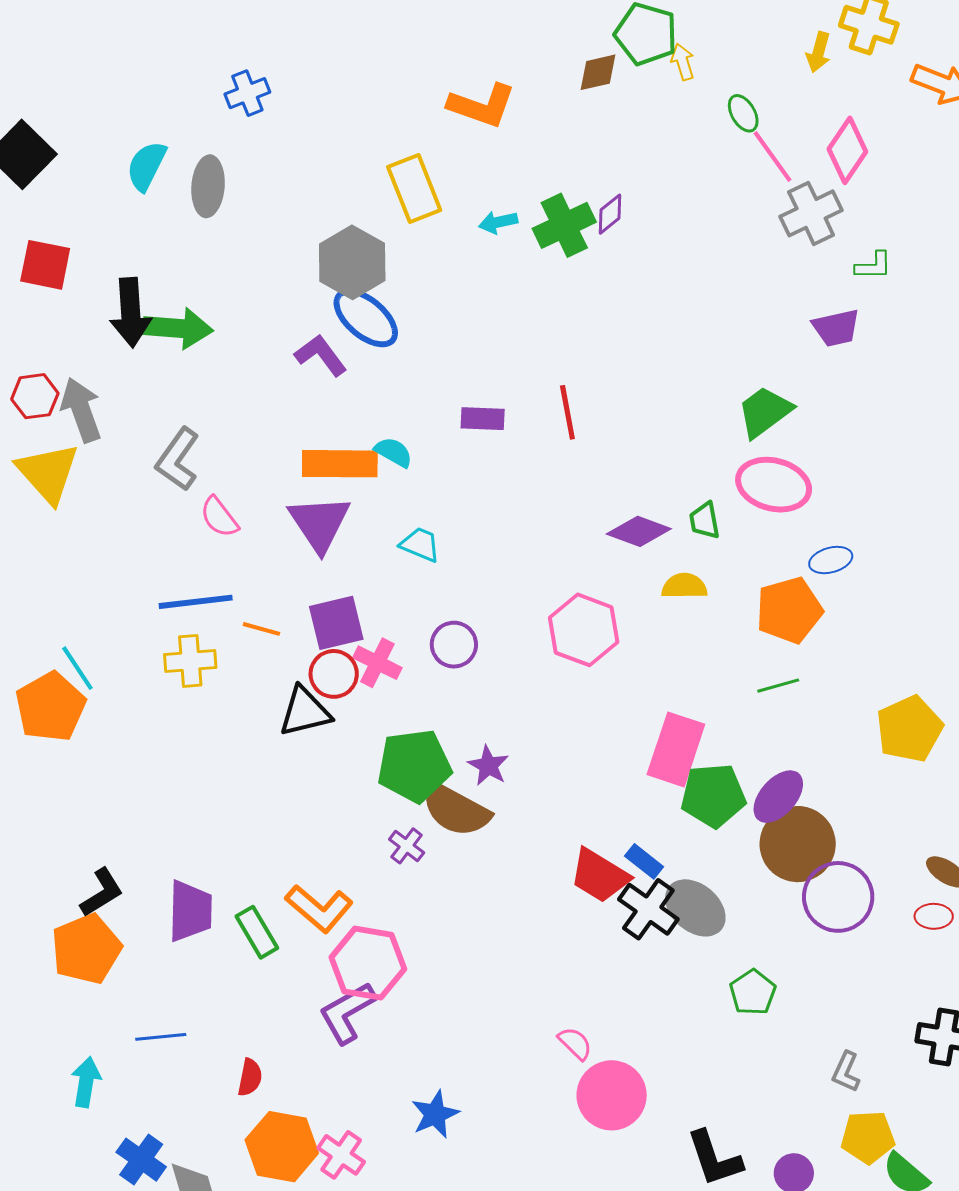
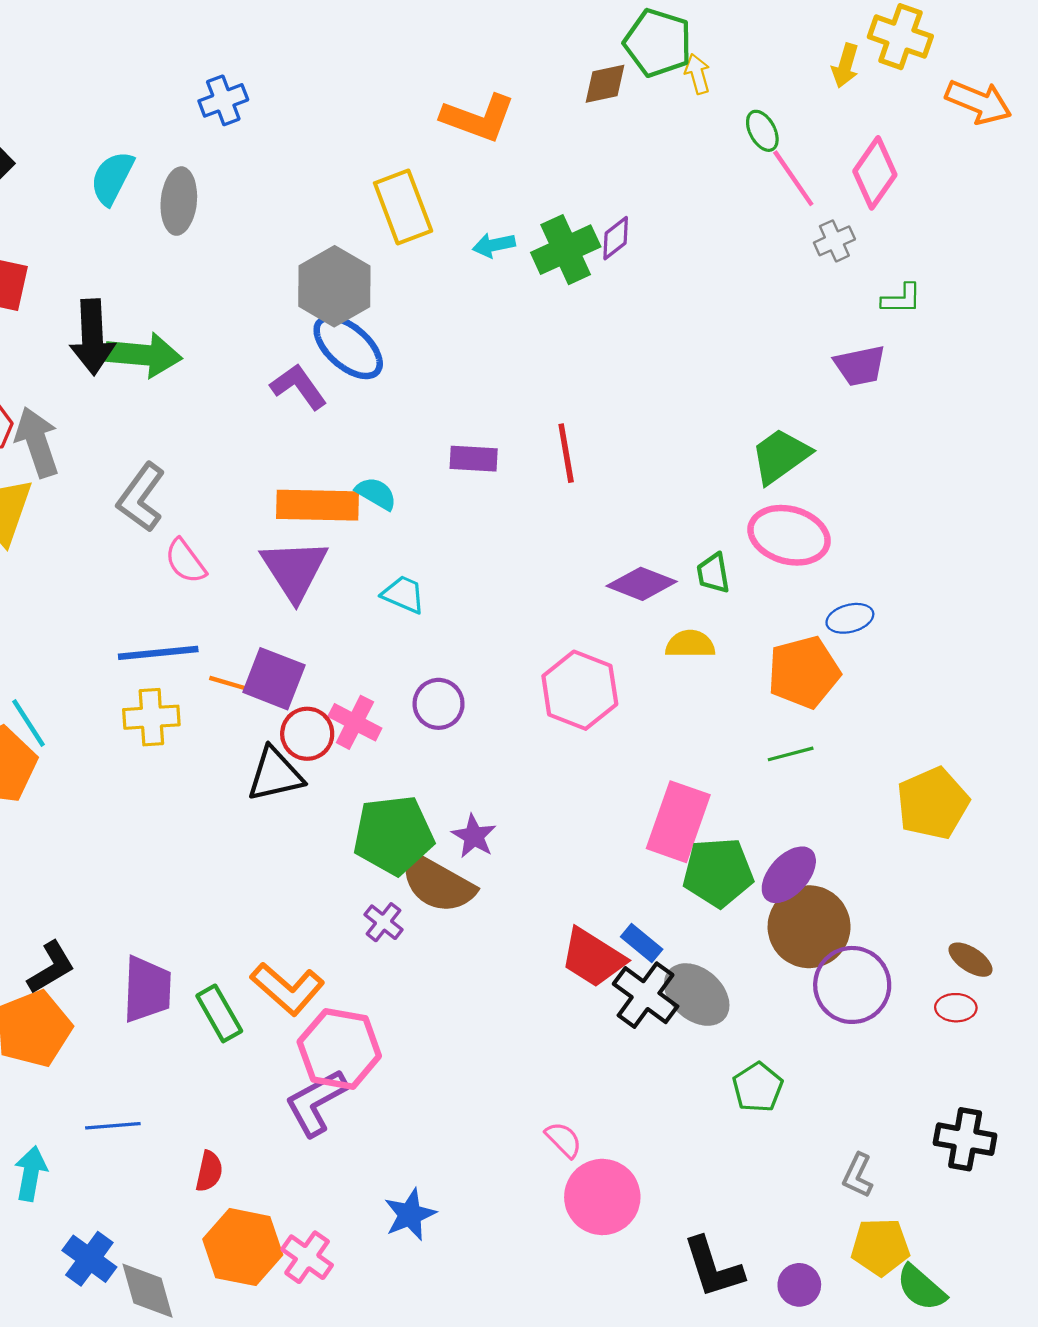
gray cross: (811, 213) -> (834, 241), size x0.6
purple square: (336, 623) -> (274, 679), moved, turned 34

